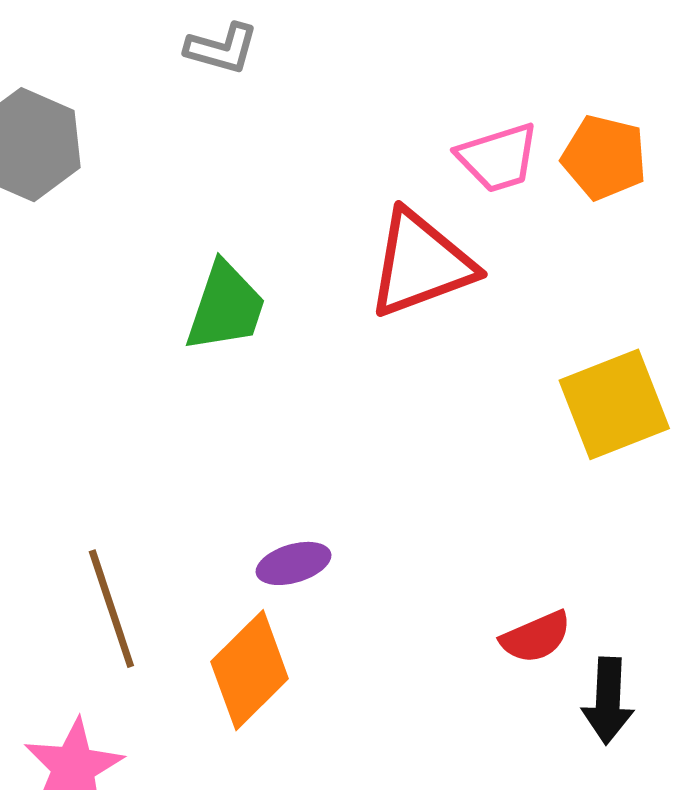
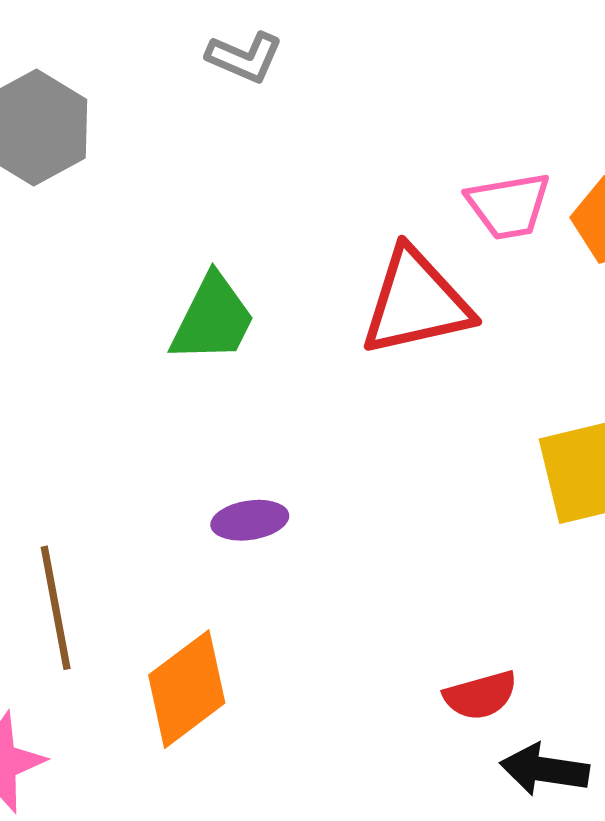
purple ellipse: (293, 563) -> (250, 520), moved
black arrow: (608, 701) -> (544, 770), turned 88

